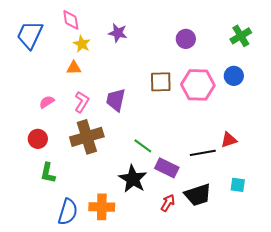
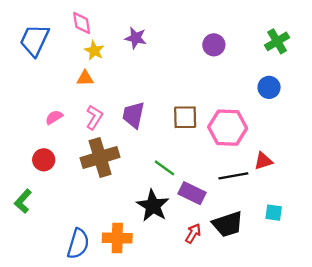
brown square: (161, 82) -> (185, 117), moved
pink hexagon: (198, 85) -> (228, 128), moved
green L-shape: (48, 173) -> (23, 201), moved, turned 30

